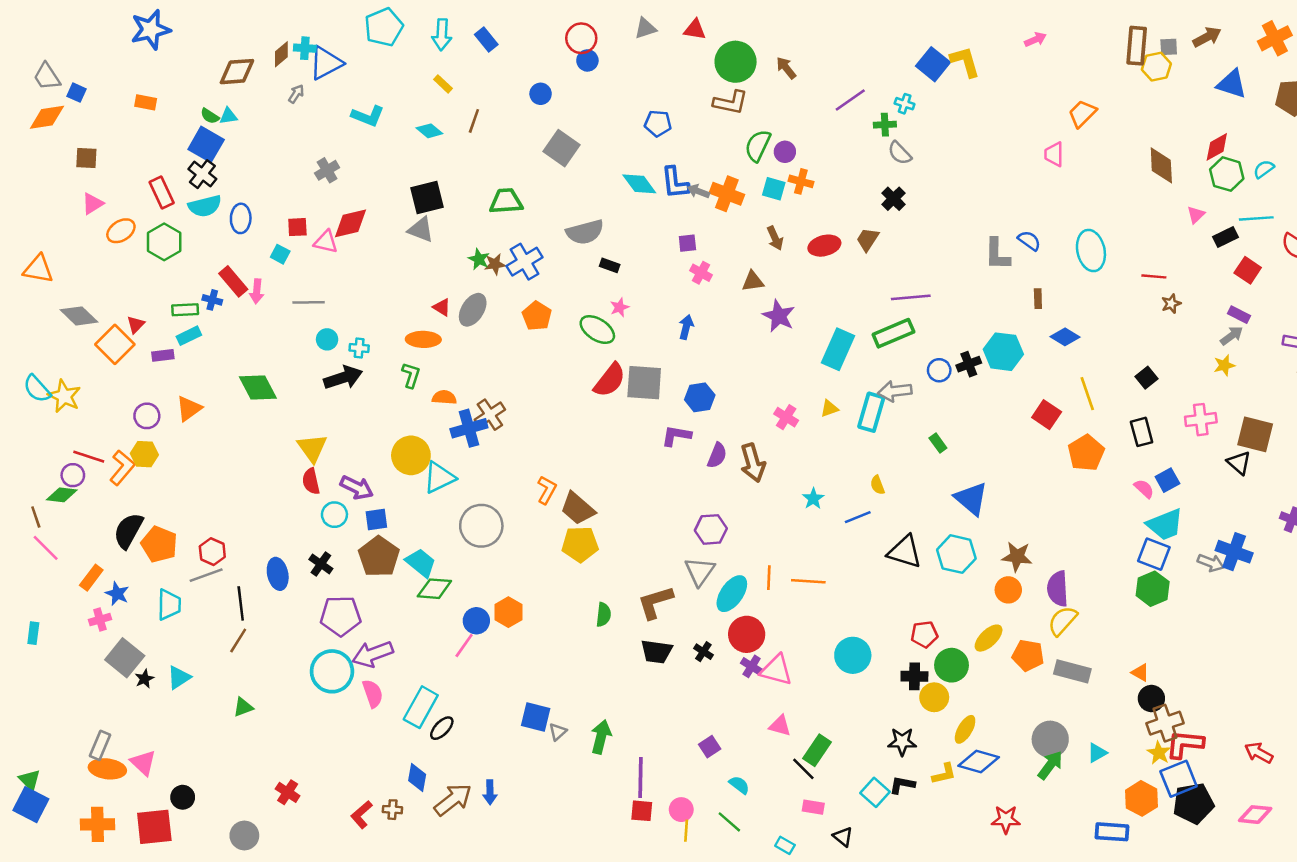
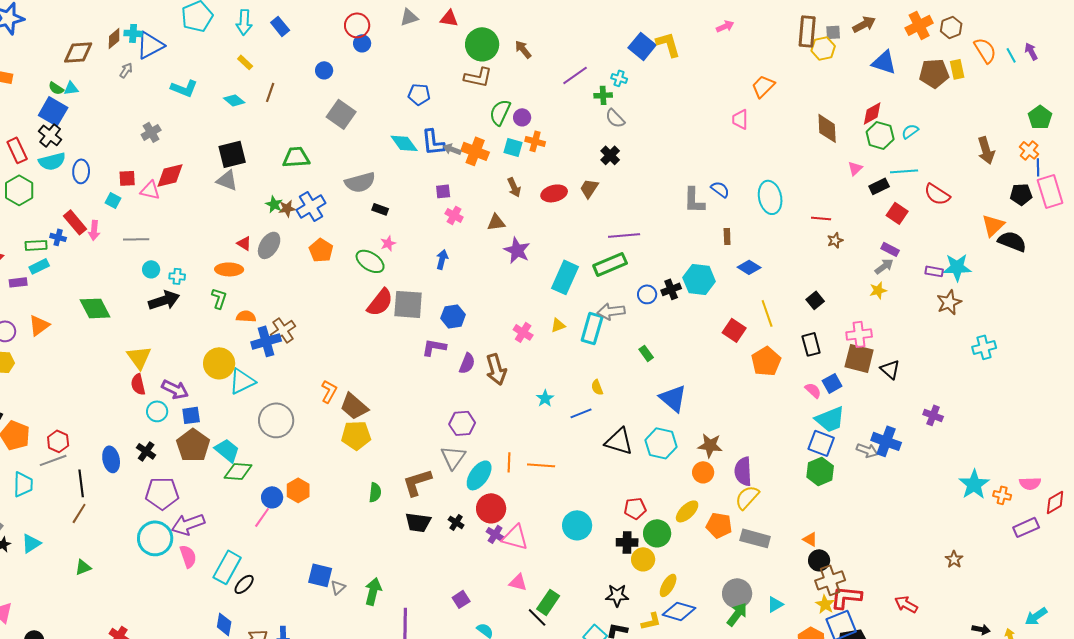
brown square: (1255, 434) -> (859, 358), moved

